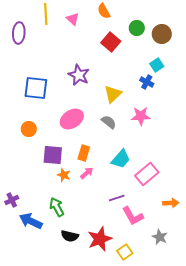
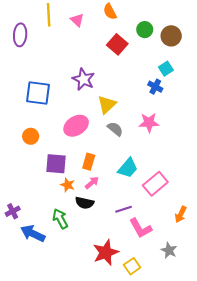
yellow triangle: (113, 94) -> (107, 105), moved
orange arrow: (171, 203) -> (181, 214), turned 119
black semicircle: (70, 236) -> (85, 203), moved

